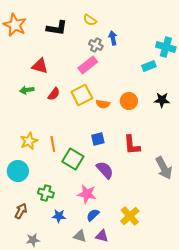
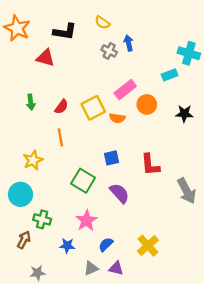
pink rectangle: (88, 65) -> (125, 90), moved
red triangle: (40, 66) -> (46, 58), moved
green arrow: (27, 90) -> (31, 102), turned -88
orange circle: (129, 101) -> (147, 104), moved
orange line: (53, 144) -> (60, 137), moved
green cross: (46, 193) -> (42, 219), moved
pink star: (87, 194) -> (86, 221), moved, turned 30
gray triangle: (80, 236) -> (91, 268), turned -40

